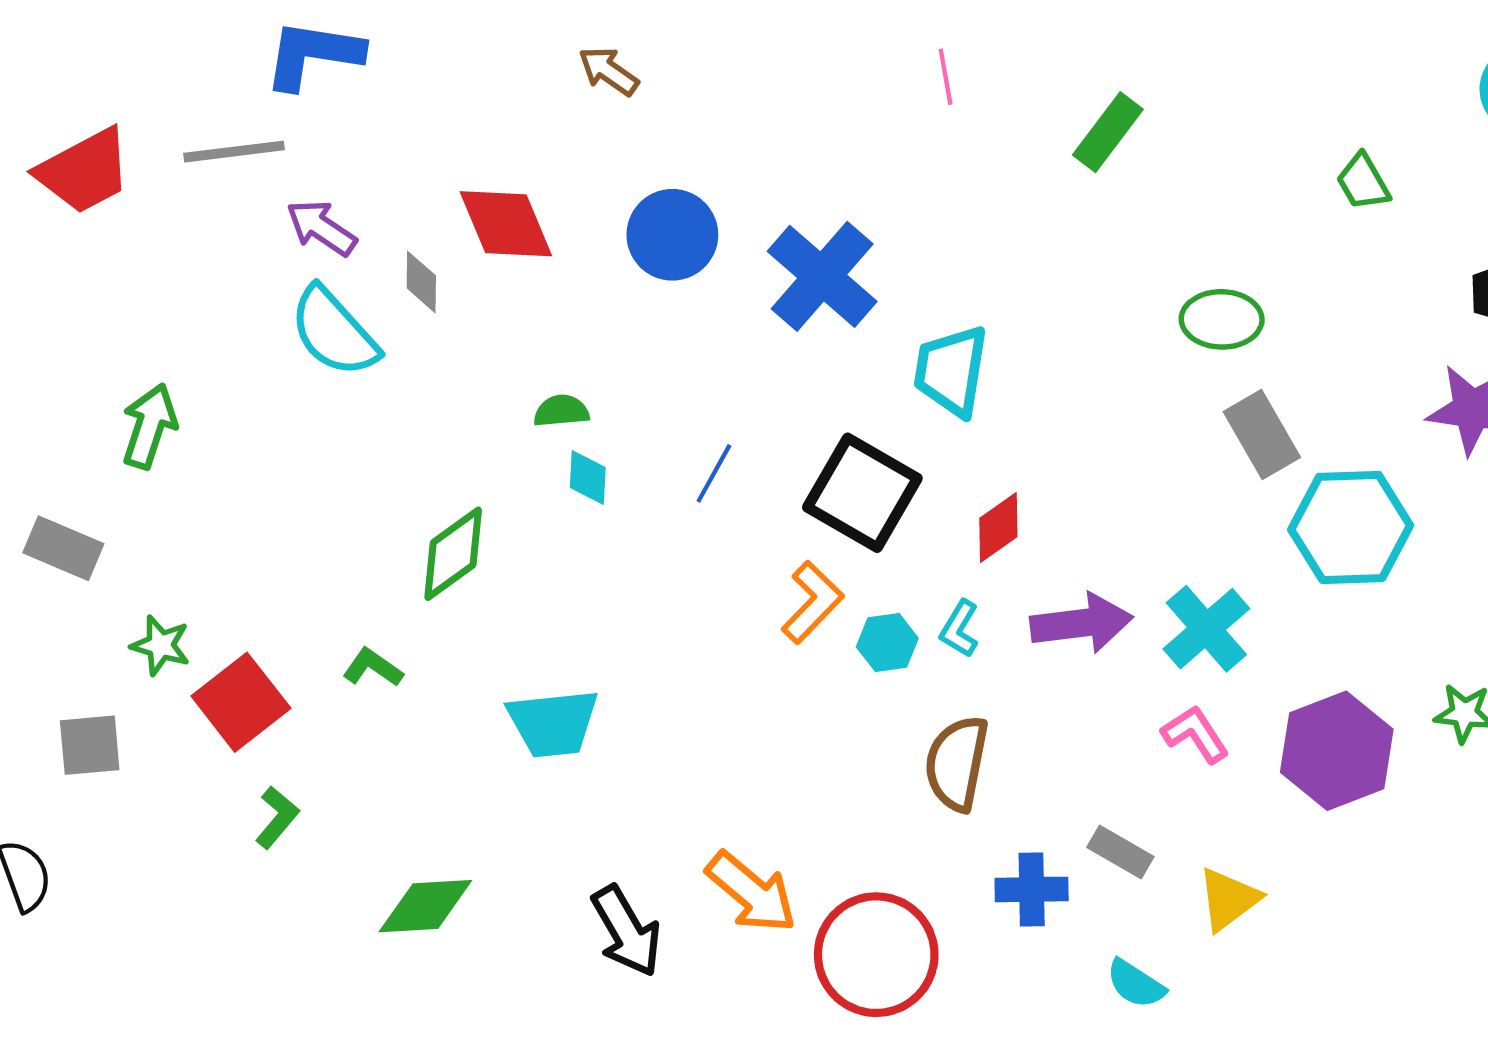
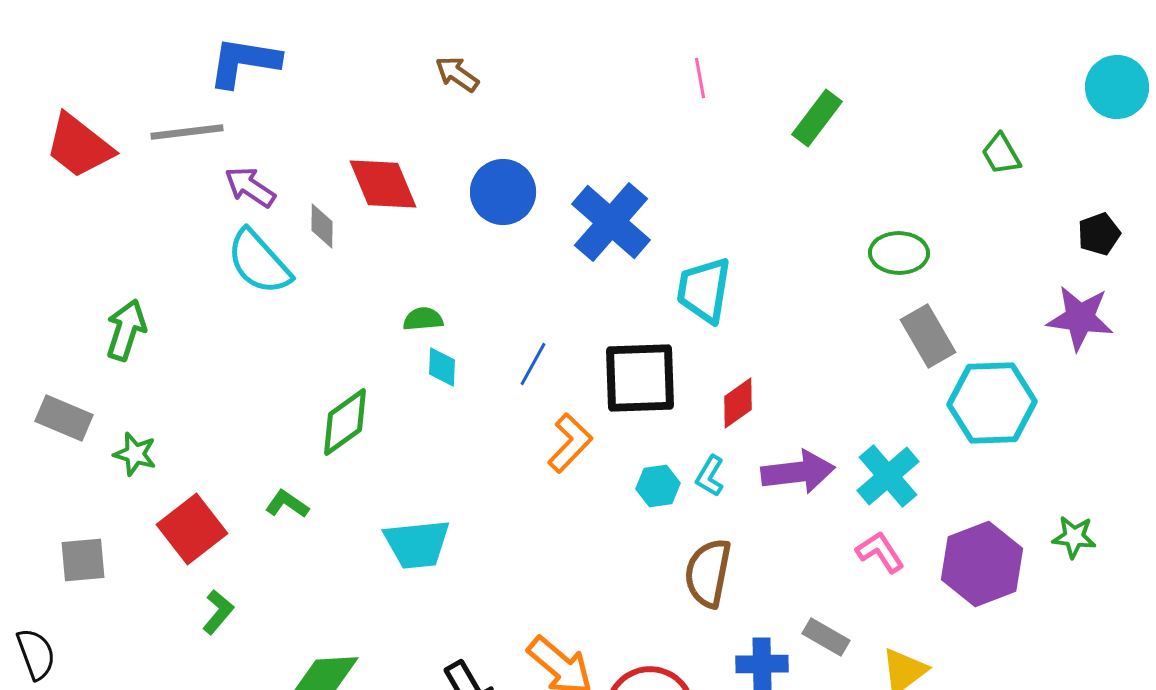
red trapezoid: (84, 171) -> (79, 146), turned 66
black square: (862, 493) -> (640, 378), turned -32
orange L-shape: (812, 602) -> (570, 443), moved
green star: (160, 645) -> (135, 454), moved

